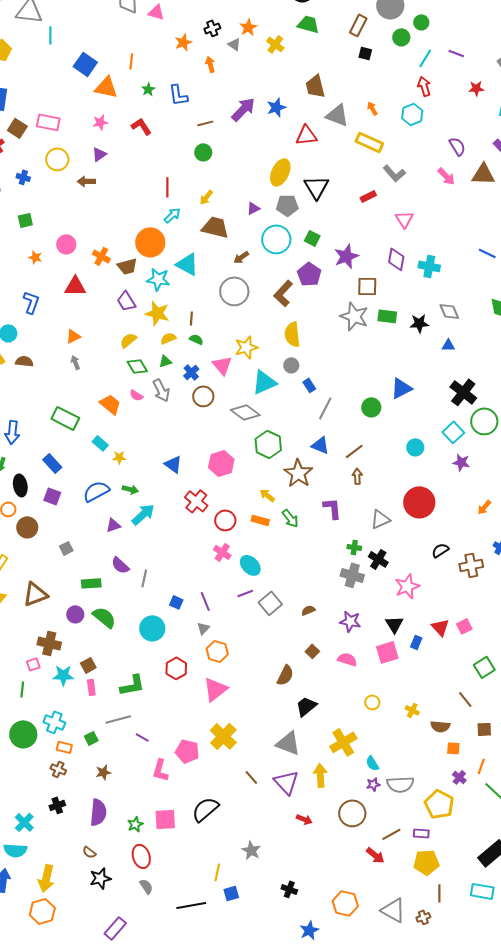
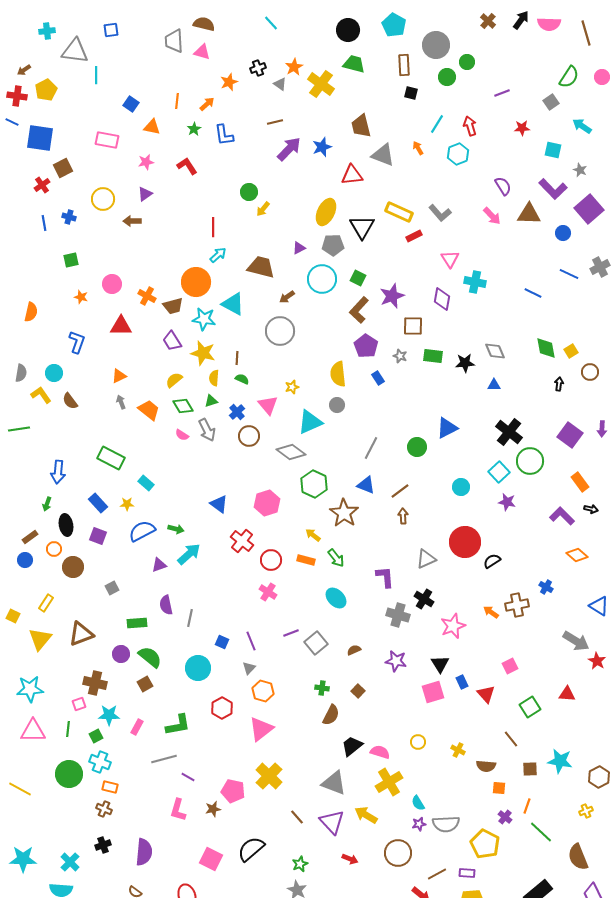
brown rectangle: (358, 25) -> (404, 65), turned -30
yellow cross: (275, 44) -> (321, 84), size x1.5
purple line: (456, 53) -> (502, 93), turned -42
cyan line: (425, 58) -> (437, 124), moved
blue square: (85, 64) -> (131, 104), size x0.7
orange arrow: (210, 64) -> (207, 104), moved, turned 63
orange triangle: (106, 87) -> (152, 127), size x0.7
pink rectangle: (48, 122) -> (107, 140), moved
brown line: (205, 123) -> (275, 122), moved
brown square: (17, 128) -> (63, 168), turned 30
yellow rectangle: (369, 142) -> (399, 212), moved
yellow arrow: (206, 197) -> (263, 209), moved
cyan cross: (429, 266) -> (475, 282), moved
purple pentagon: (309, 274) -> (366, 346), moved
brown L-shape: (283, 293) -> (359, 310), moved
gray star: (354, 316) -> (400, 356), size x0.5
yellow semicircle: (168, 338) -> (214, 378), turned -63
yellow star: (246, 347) -> (292, 387), size x0.6
brown semicircle: (24, 361) -> (70, 401), turned -132
blue rectangle: (309, 385) -> (378, 378), moved
orange trapezoid: (110, 404) -> (149, 410), moved
yellow star: (119, 457) -> (127, 504), moved
orange arrow: (484, 507) -> (491, 612), moved, turned 84
purple L-shape: (332, 508) -> (385, 577), moved
green cross: (354, 547) -> (322, 688), moved
black semicircle: (440, 550) -> (492, 561), moved
purple semicircle: (120, 565) -> (166, 605), turned 36
cyan ellipse: (250, 565) -> (336, 598), moved
red triangle: (440, 627) -> (486, 694), moved
blue rectangle: (416, 642) -> (462, 682), turned -48
pink semicircle: (347, 659) -> (380, 752), moved
brown square: (88, 665) -> (145, 684), moved
pink rectangle: (91, 687) -> (137, 727), turned 35
green square: (91, 738) -> (96, 736), moved
pink L-shape: (160, 770) -> (178, 810), moved
brown star: (103, 772) -> (213, 809), moved
yellow arrow: (320, 775) -> (366, 815), turned -55
pink square: (165, 819) -> (211, 859), turned 30
green star: (135, 824) -> (300, 864), moved

